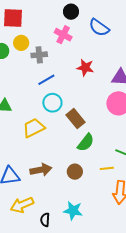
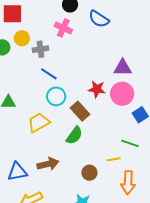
red star: (85, 68) -> (97, 89), moved
blue line: (46, 80) -> (49, 74), turned 66
green semicircle: (86, 143) -> (74, 135), moved
brown circle: (75, 172) -> (89, 173), moved

